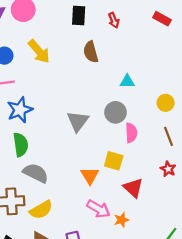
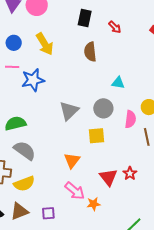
red arrow: (114, 20) -> (115, 27), turned -32
blue star: (20, 110) -> (33, 80), moved
pink semicircle: (131, 133) -> (130, 119), moved
green semicircle: (21, 145) -> (15, 123), turned -105
yellow square: (114, 161) -> (97, 136), moved, turned -30
red star: (168, 169) -> (130, 173), moved

